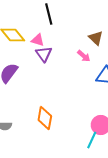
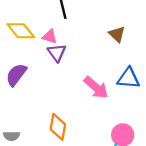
pink arrow: (84, 56) -> (96, 87), moved, size x1.6

